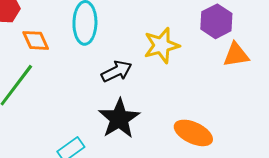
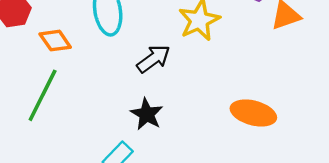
black star: (119, 119) -> (147, 114), moved, size x0.7

